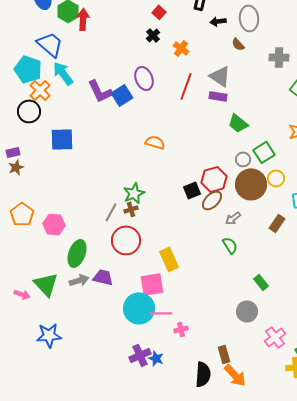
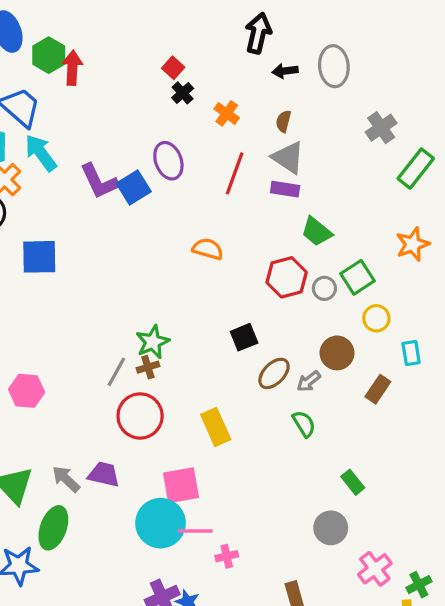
red square: (159, 12) -> (173, 68), moved
brown semicircle: (238, 44) -> (283, 121), moved, turned 56
gray cross: (279, 57) -> (381, 128), turned -36
orange semicircle: (155, 142) -> (208, 249), moved
red hexagon: (214, 179) -> (287, 277), moved
brown circle: (251, 184) -> (337, 353), moved, size x0.7
brown ellipse: (212, 200) -> (274, 373), moved
green ellipse: (77, 253) -> (53, 528), moved
yellow rectangle: (169, 259) -> (216, 427), moved
gray arrow: (79, 280) -> (66, 479), turned -120

